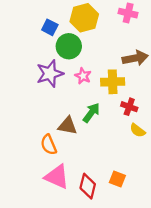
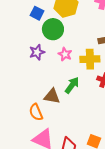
purple star: (50, 74) -> (37, 52), size x0.7

